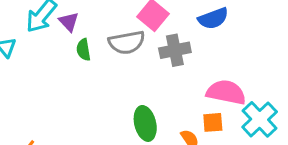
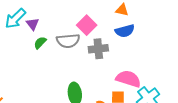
green semicircle: (84, 50) -> (40, 43), turned 48

